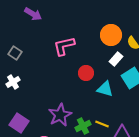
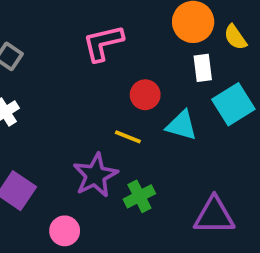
white rectangle: (116, 59) -> (203, 68), turned -48
yellow line: (102, 124) -> (128, 137), moved

